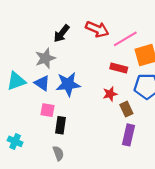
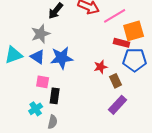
red rectangle: (119, 68) -> (122, 43), moved
purple rectangle: (128, 135) -> (118, 105), turned 30
cyan cross: (15, 141) -> (36, 109), moved, turned 32
gray semicircle: (58, 153) -> (53, 122), turned 32

